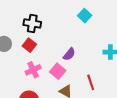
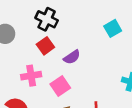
red square: (29, 45) -> (45, 46), moved
purple semicircle: (69, 54) -> (72, 57), moved

